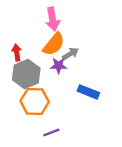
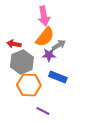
red arrow: (17, 53) -> (14, 44), turned -72
blue rectangle: (88, 92) -> (58, 77), moved
purple line: (51, 133) -> (43, 111), turned 48

